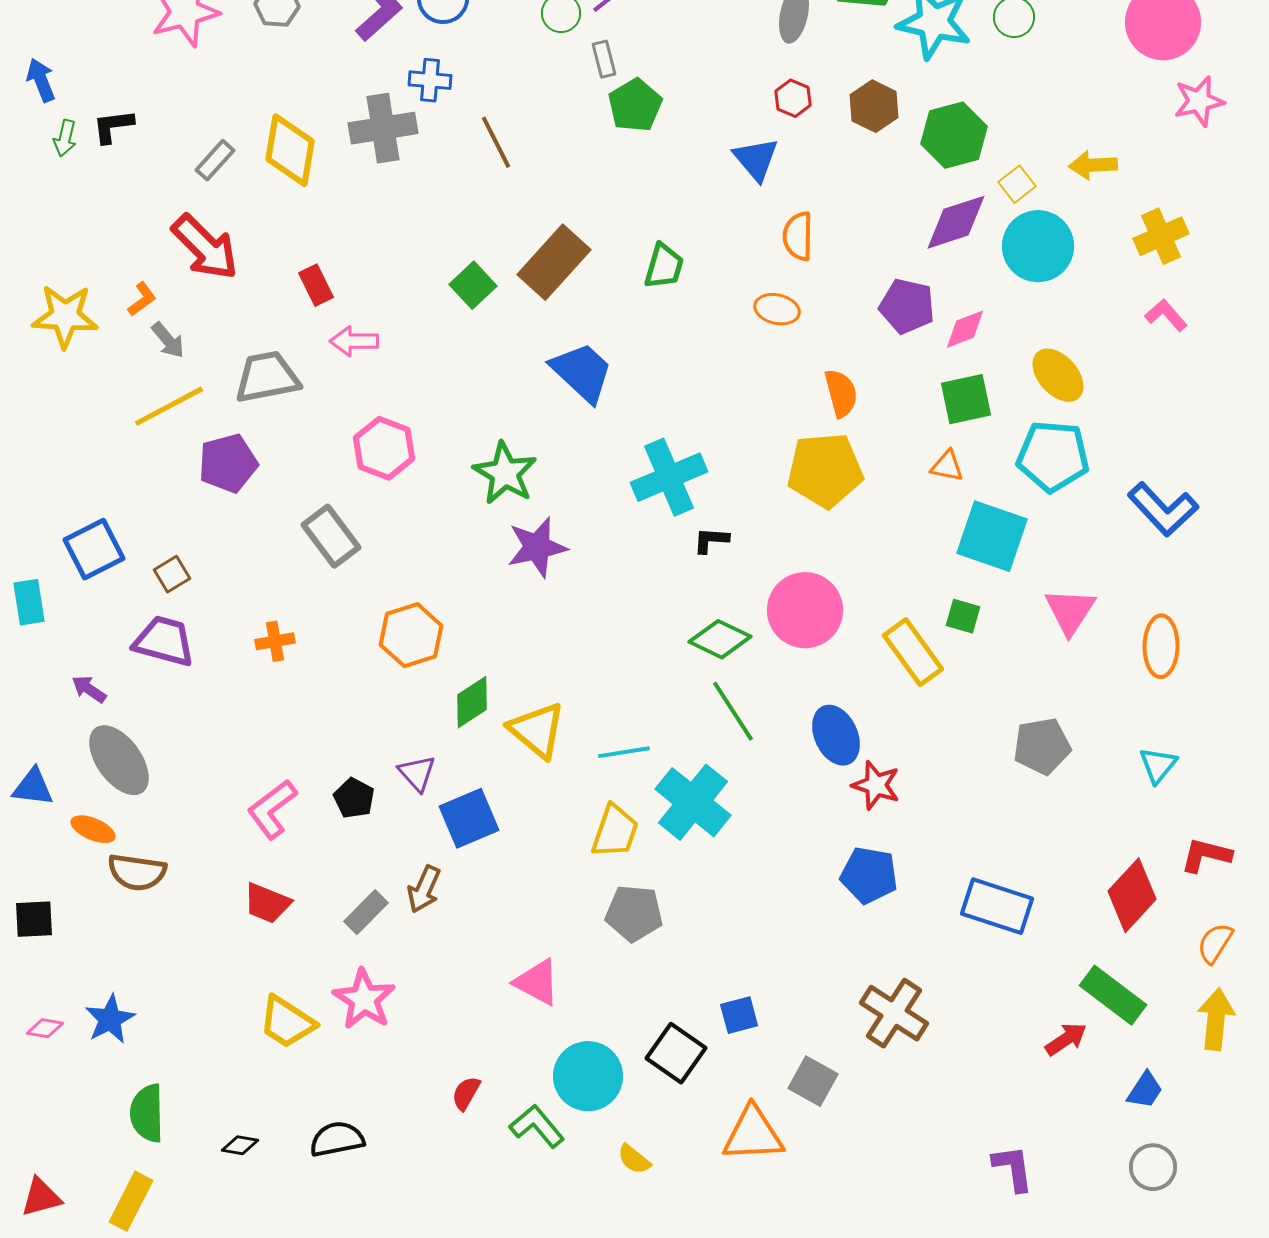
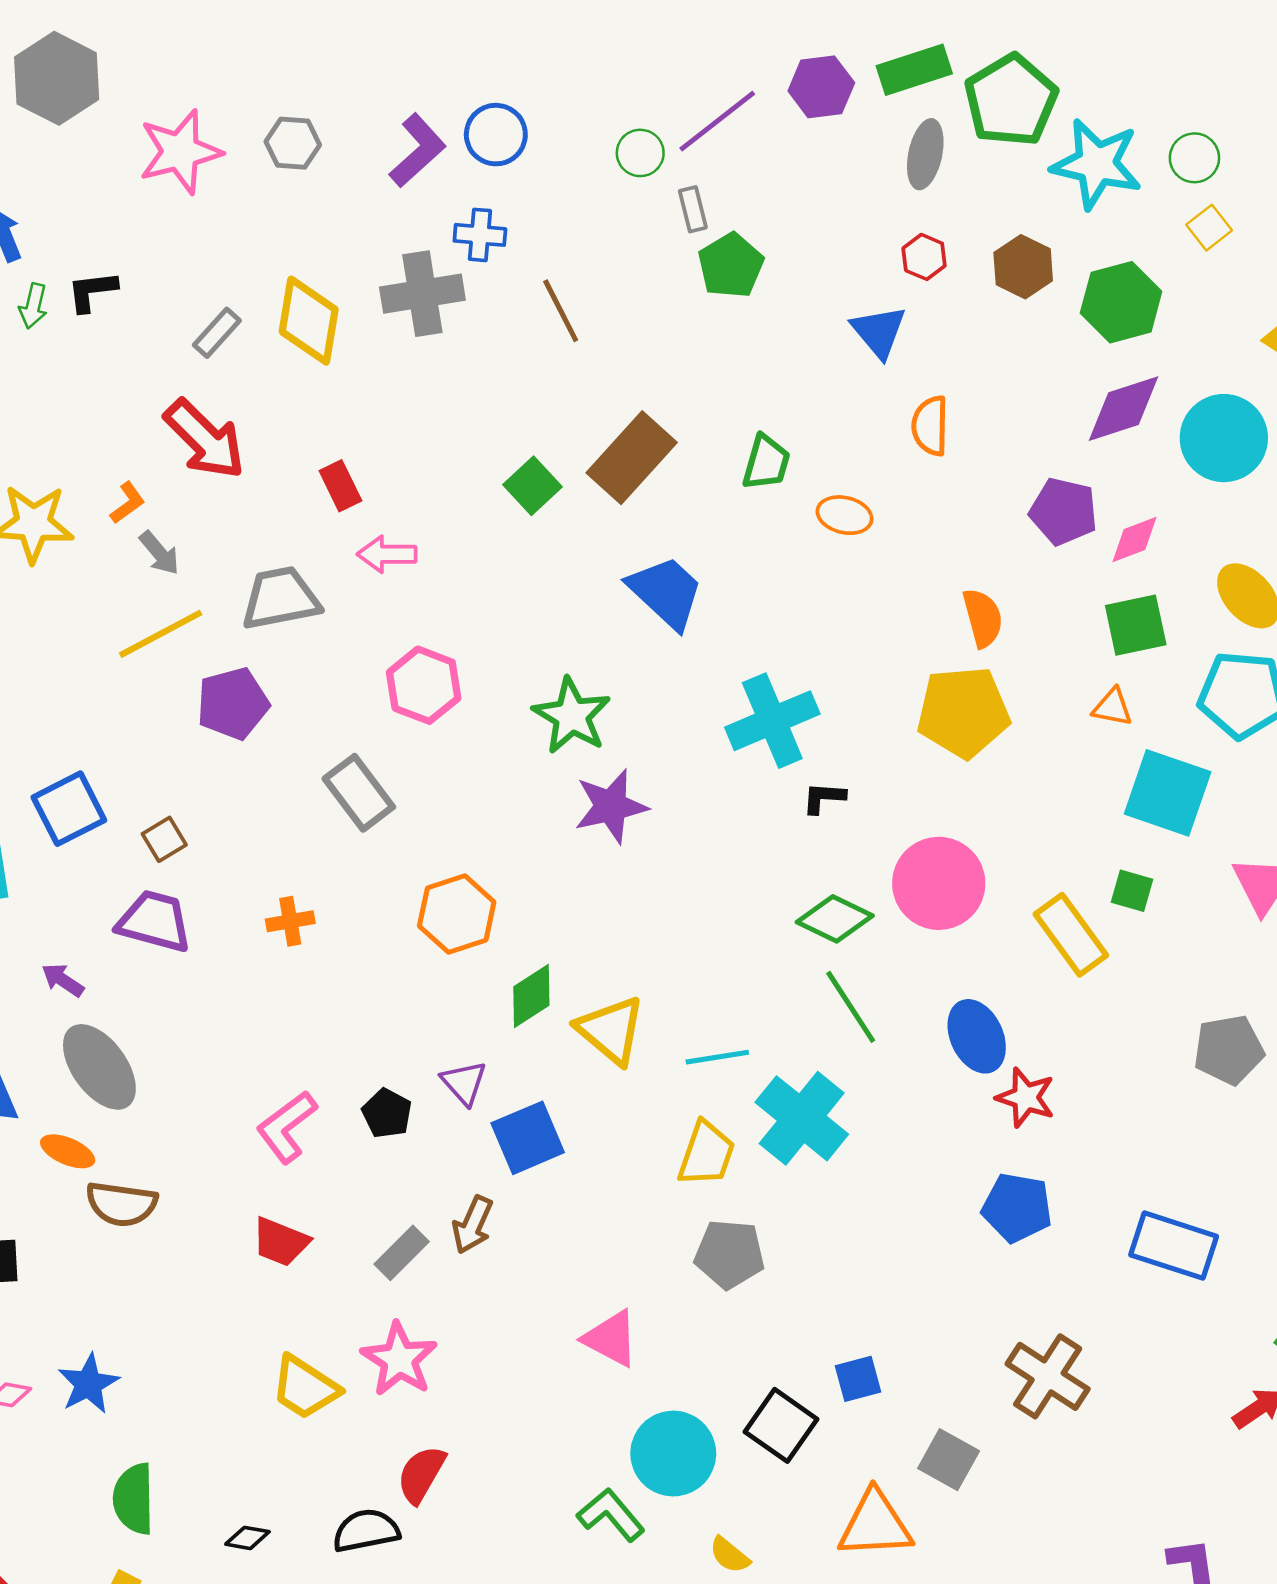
yellow square: (1017, 184) -> (1209, 228), moved
orange ellipse: (777, 309) -> (845, 515), moved
red semicircle: (466, 1093) -> (421, 1474), moved, size x1.4

